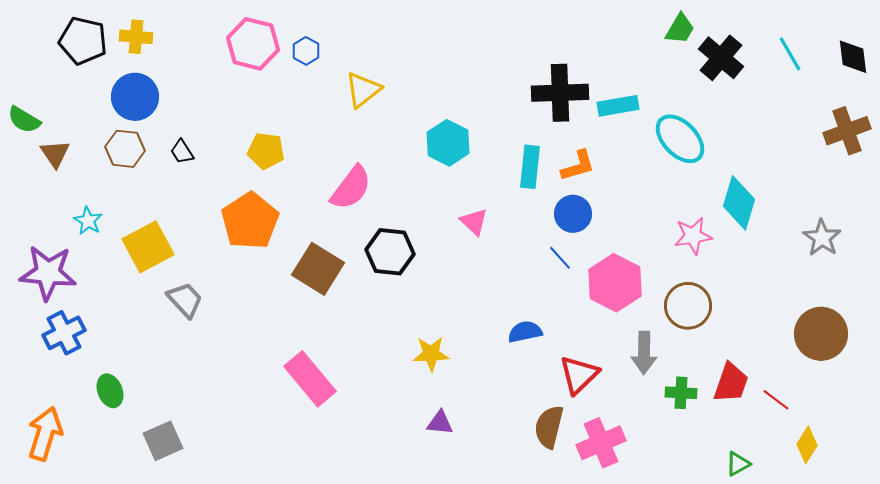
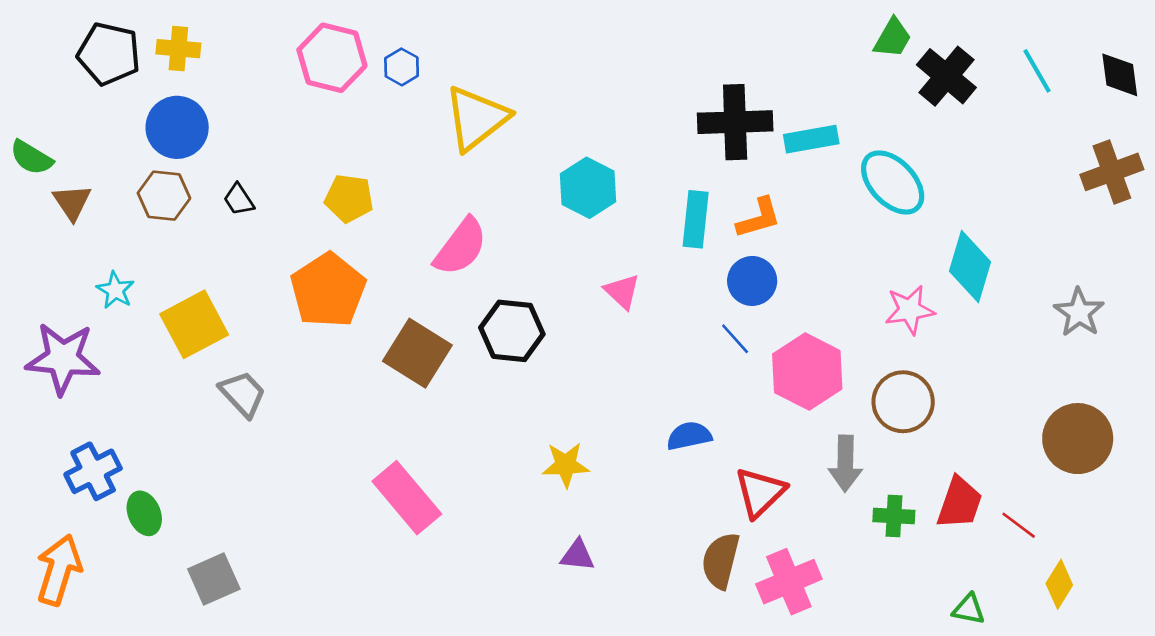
yellow triangle: (363, 90) -> (476, 118), size x1.4
blue cross: (64, 333) -> (93, 471), moved
green triangle: (738, 464) -> (969, 609), turned 40

